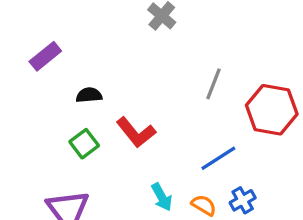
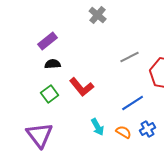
purple rectangle: (45, 56) -> (48, 41), moved
gray line: (214, 84) -> (130, 57), turned 42

